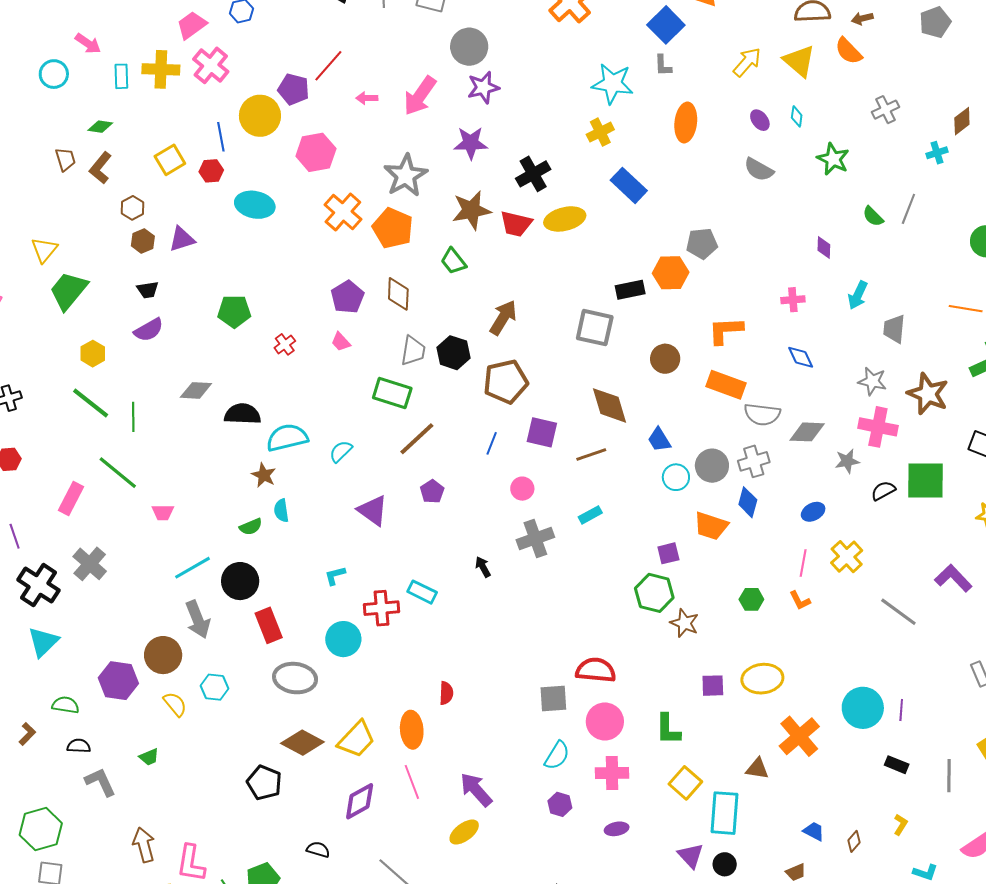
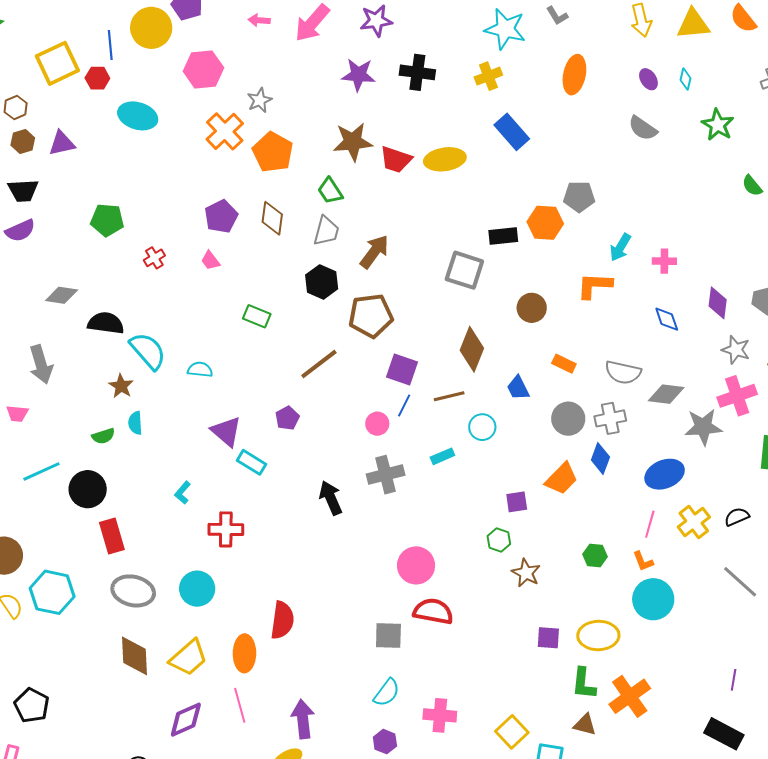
yellow triangle: (799, 61) -> (693, 24), turned -51
yellow arrow: (747, 62) -> (641, 20), turned 120
gray L-shape: (663, 65) -> (557, 16), turned -35
yellow square: (170, 160) -> (57, 63), size x1.4
black cross: (533, 174) -> (417, 72), moved, turned 32
gray star: (406, 176) -> (260, 100), moved, size x0.6
purple diamond: (824, 247) -> (718, 303), moved, size x1.4
black trapezoid: (148, 290) -> (23, 190), size x1.4
cyan arrow: (858, 295) -> (620, 247), moved
gray trapezoid: (413, 351) -> (326, 231), moved
orange rectangle: (726, 385) -> (564, 364), moved, size x0.6
green rectangle: (392, 393) -> (257, 316), size x0.7
brown diamond: (609, 405) -> (472, 349), turned 33
pink cross: (878, 427) -> (737, 396), turned -36
cyan semicircle: (287, 438) -> (148, 351), turned 57
brown line: (417, 439) -> (319, 364), moved
blue line: (492, 443) -> (404, 406), moved
cyan semicircle: (341, 451) -> (200, 370), turned 45
gray star: (847, 461) -> (703, 427), size x1.5
cyan circle: (676, 477) -> (482, 427), moved
black semicircle: (883, 491) -> (737, 517), moved
blue ellipse: (813, 512) -> (665, 474), size x1.6
orange trapezoid: (711, 526) -> (562, 479), turned -69
black arrow: (483, 567) -> (331, 498), size x1.6
cyan L-shape: (335, 576) -> (183, 493), turned -40
cyan rectangle: (422, 592) -> (251, 462), moved
green hexagon: (654, 593) -> (499, 540), size x0.6
gray arrow: (198, 619) -> (41, 364), moved
cyan circle: (343, 639) -> (197, 589), moved
cyan hexagon: (215, 687) -> (52, 592), size x1.6
red semicircle: (446, 693) -> (282, 620), size x1.6
cyan circle: (863, 708) -> (653, 599), moved
pink circle: (605, 721) -> (416, 565), moved
green L-shape: (668, 729) -> (584, 684), moved
brown diamond: (302, 743) -> (134, 656), turned 54
black rectangle: (897, 765) -> (724, 734), size x1.6
black pentagon: (264, 783) -> (32, 705), moved
purple arrow: (476, 790) -> (303, 719), turned 30

